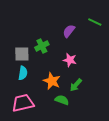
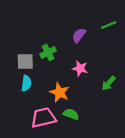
green line: (95, 22) -> (109, 25), turned -48
green arrow: (76, 85) -> (109, 83), moved
pink trapezoid: (23, 103) -> (43, 118), moved

